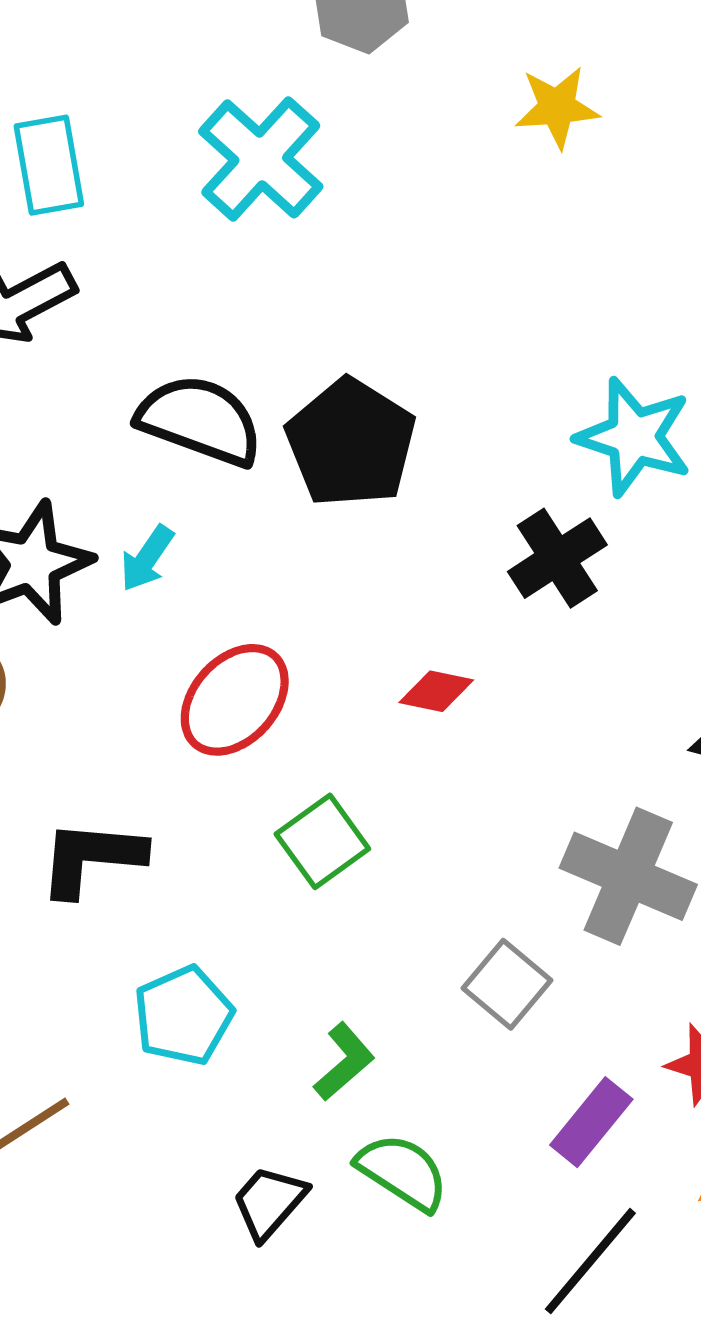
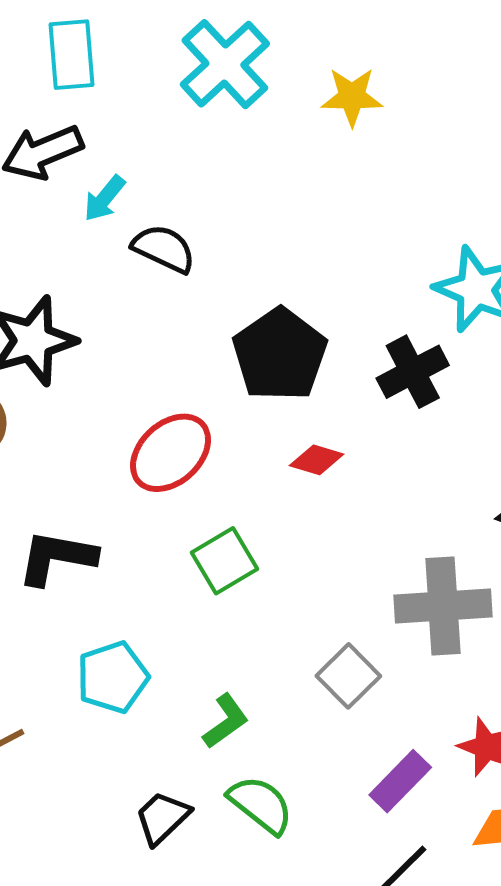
yellow star: (557, 107) -> (352, 97), moved
black semicircle: (200, 420) -> (164, 249), size x0.7
black pentagon: (351, 443) -> (280, 355), moved
cyan arrow: (147, 558) -> (104, 198), moved
gray cross: (628, 876) -> (443, 606), turned -32

